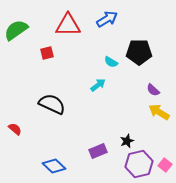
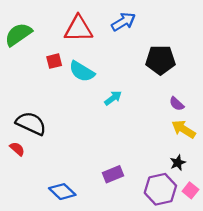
cyan semicircle: (111, 62) -> (82, 71), moved, size x1.6
black semicircle: (52, 104) -> (31, 123), moved
black star: (127, 141) -> (178, 163), moved

